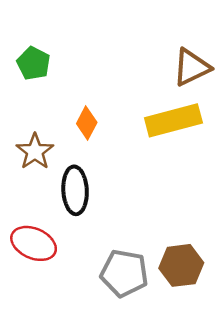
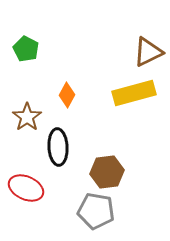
brown hexagon: (181, 265) -> (107, 172), moved

